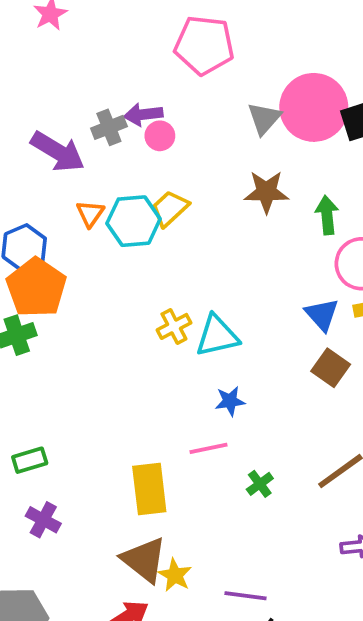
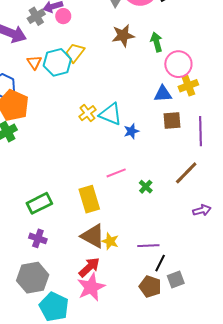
blue triangle: (322, 315) -> (163, 94), turned -42
cyan triangle: (217, 336) -> (111, 114), turned 45
brown square: (331, 368) -> (172, 120), turned -30
blue star: (230, 401) -> (131, 131), moved
green rectangle: (30, 460) -> (39, 203), moved, size x1.4
purple cross: (43, 520) -> (38, 238), moved

